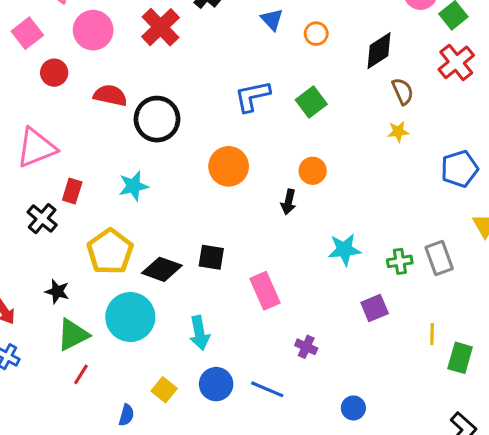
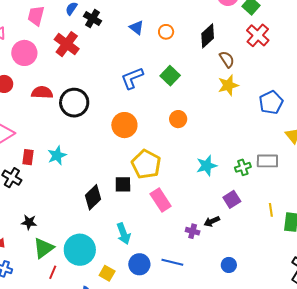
yellow star: (398, 132) -> (228, 85), size x1.5
cyan star: (133, 186) -> (57, 155), moved
black arrow: (289, 202) -> (212, 221), moved, turned 63
yellow pentagon: (110, 252) -> (146, 164), moved
gray rectangle: (439, 258) -> (267, 161), turned -60
black diamond: (162, 269) -> (93, 197), turned -55
cyan circle: (130, 317) -> (80, 250), moved

